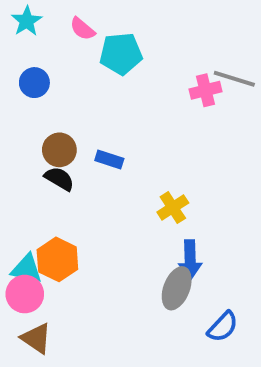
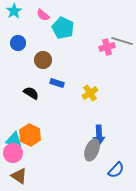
cyan pentagon: (121, 54) -> (63, 28), turned 30
brown circle: (59, 150) -> (43, 60), moved
yellow cross: (173, 208) -> (90, 93), moved

